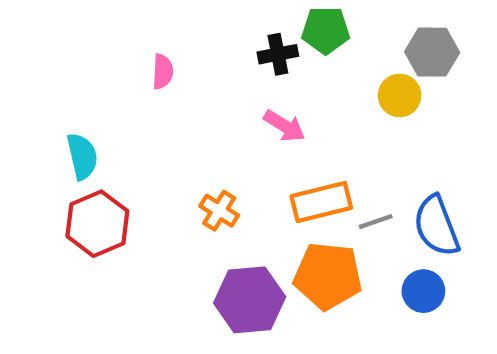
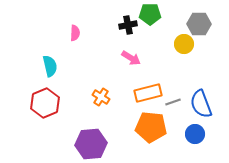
cyan semicircle: (82, 156) -> (50, 66), moved
purple hexagon: (250, 300) -> (91, 144), moved

